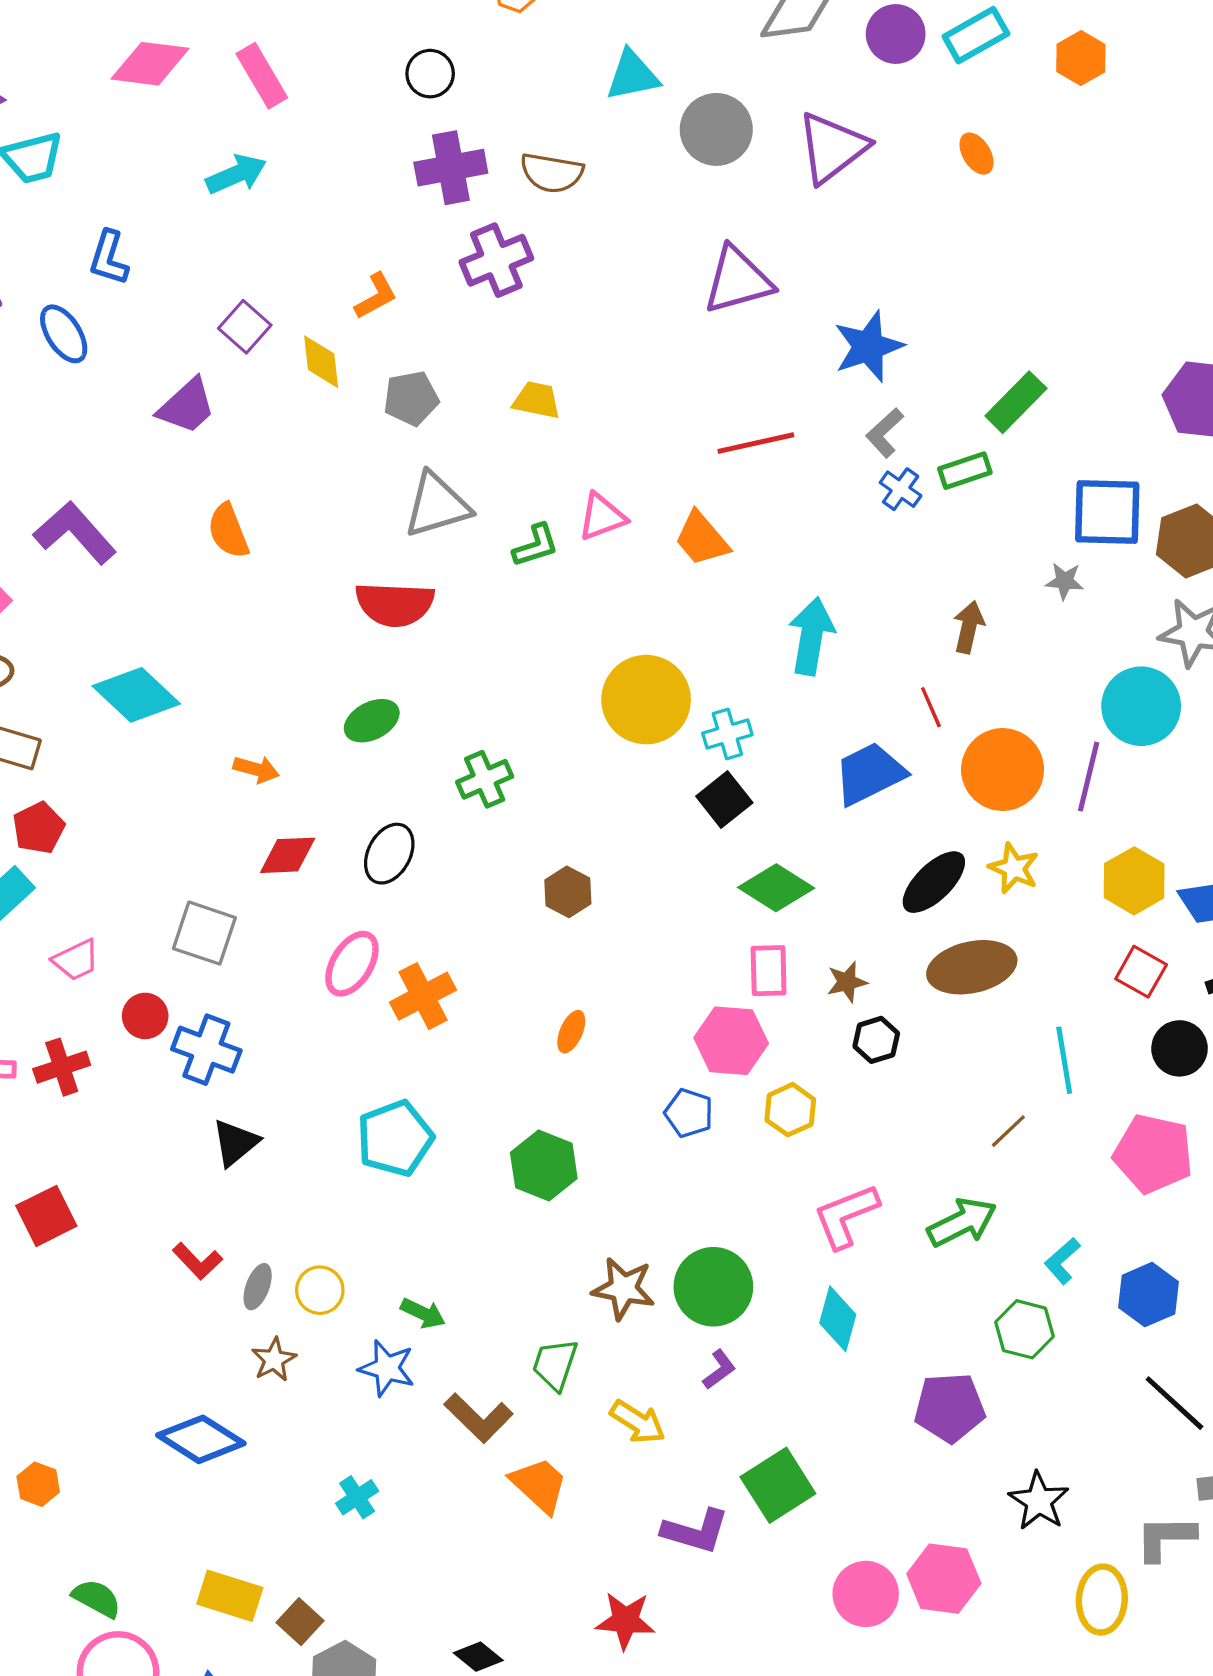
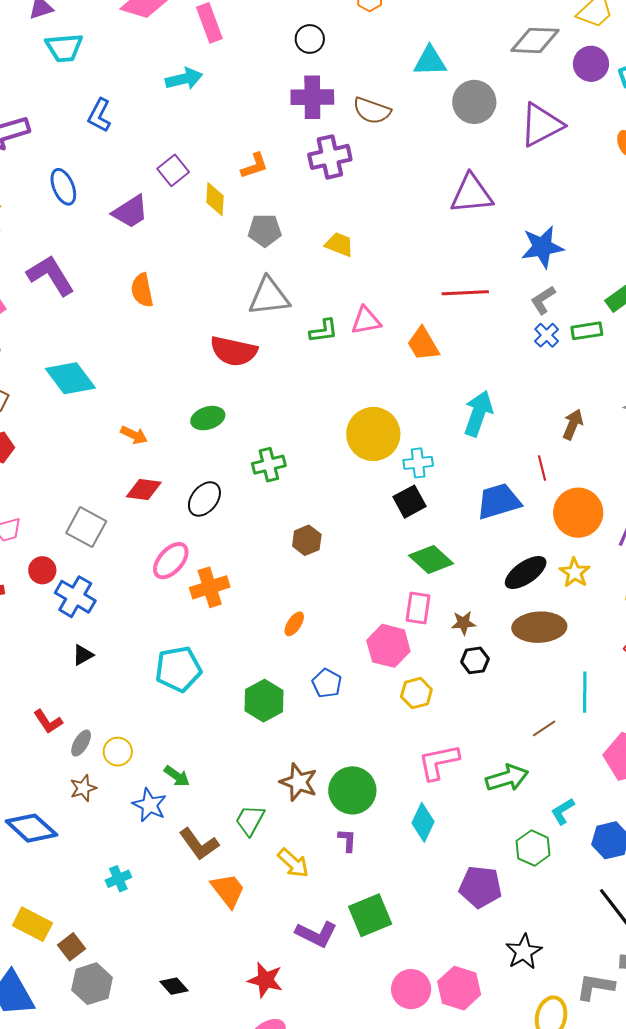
blue ellipse: (64, 334) -> (63, 187), moved
blue pentagon: (689, 1113) -> (327, 683), moved
black triangle: (235, 1143) -> (83, 655), size x0.7
purple L-shape: (719, 1369) -> (347, 840), turned -60

